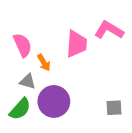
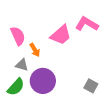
pink trapezoid: (76, 44) -> (61, 35), turned 45
gray square: (114, 108) -> (91, 86), turned 32

